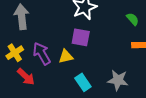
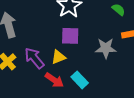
red arrow: (26, 77) -> (54, 80), moved
gray star: (118, 80) -> (106, 48), moved

